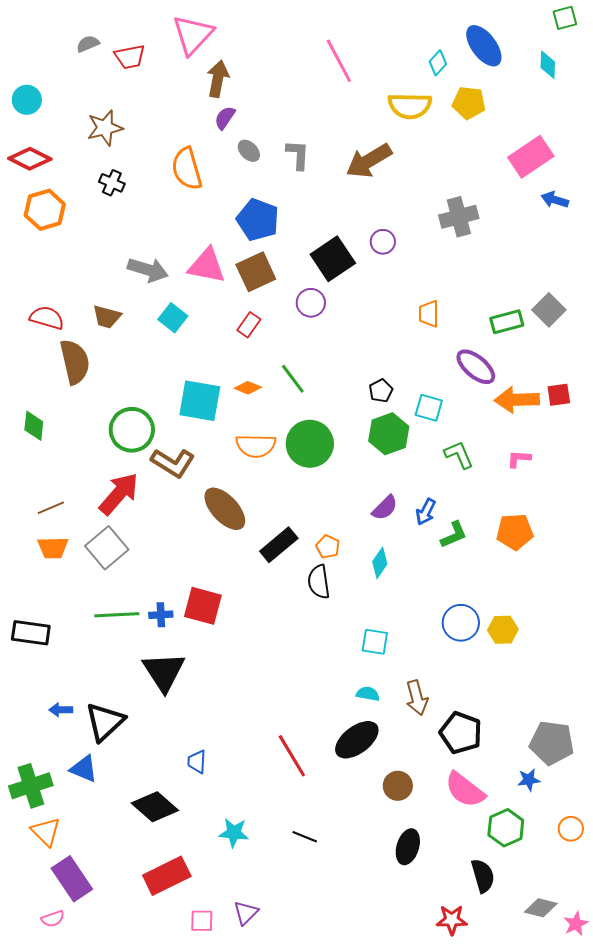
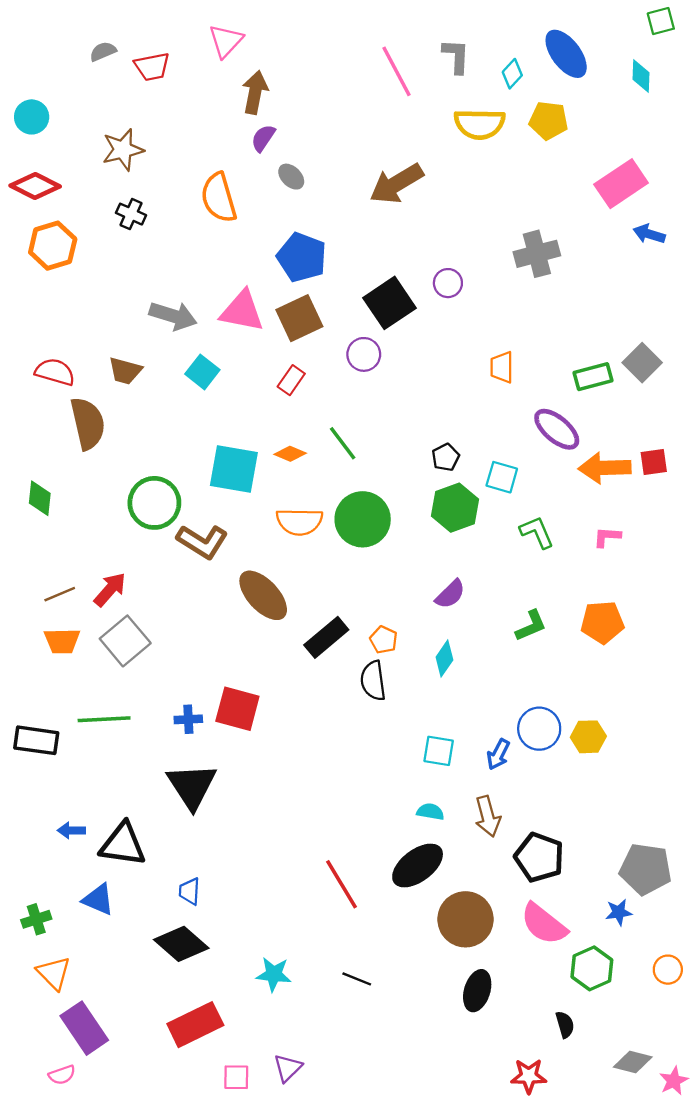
pink triangle: (193, 35) -> (226, 41), size x0.7
gray L-shape: (298, 155) -> (456, 56), moved
brown arrow: (369, 161) -> (396, 184), moved
red arrow: (119, 494) -> (110, 589), moved, size x0.7
blue arrow: (426, 512) -> (498, 754), moved
green line: (117, 615) -> (104, 719), moved
black triangle: (105, 722) -> (123, 844), turned 51
blue trapezoid: (197, 762) -> (189, 891), moved
green cross: (31, 786) -> (36, 919), size x0.6
brown circle: (398, 786) -> (466, 919), size x1.6
black semicircle: (483, 876) -> (565, 1025), size x0.7

